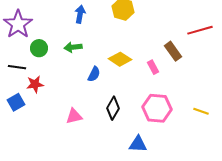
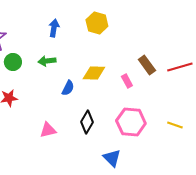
red line: (200, 30) -> (180, 67), moved
yellow diamond: (120, 59) -> (94, 73), turned -30
blue triangle: (138, 144) -> (112, 158), turned 42

